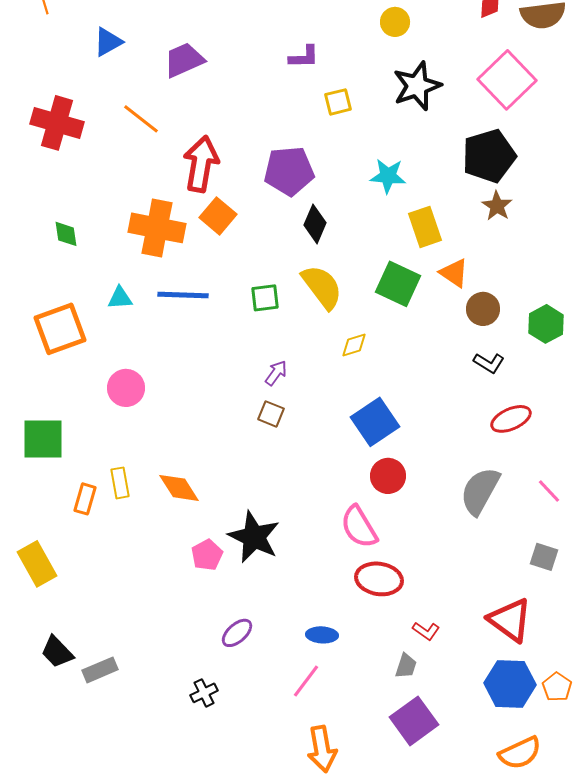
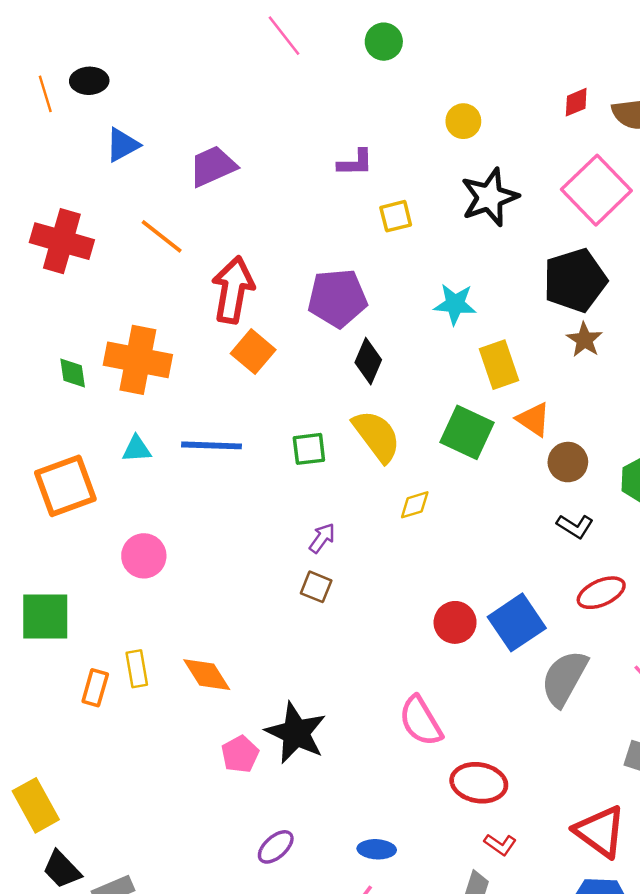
orange cross: (157, 228) -> (138, 360), moved
blue square: (375, 422) -> (517, 622), moved
red circle: (388, 476) -> (455, 622), moved
yellow rectangle: (37, 564) -> (36, 805), moved
red ellipse: (379, 579) -> (479, 783), moved

